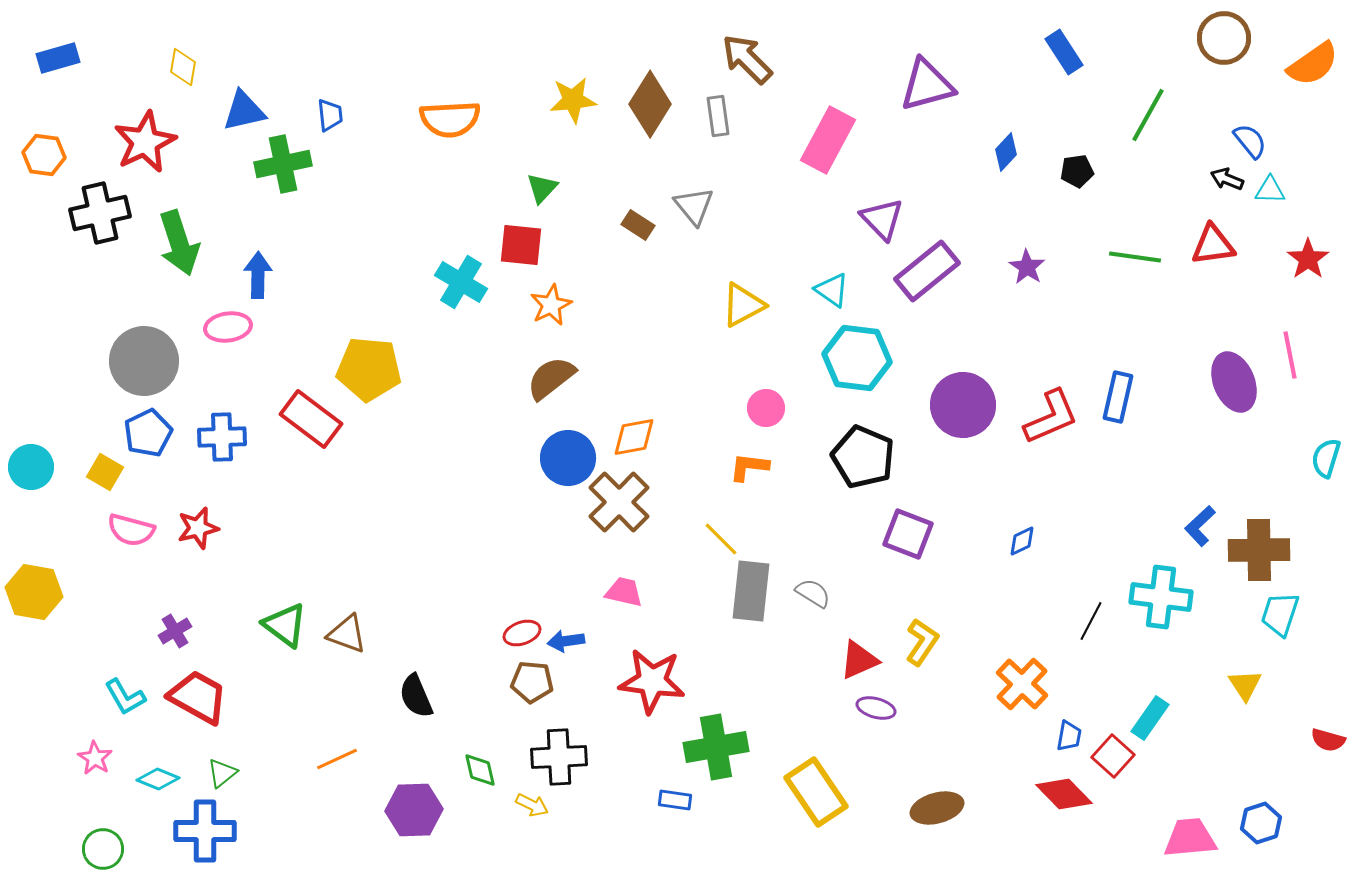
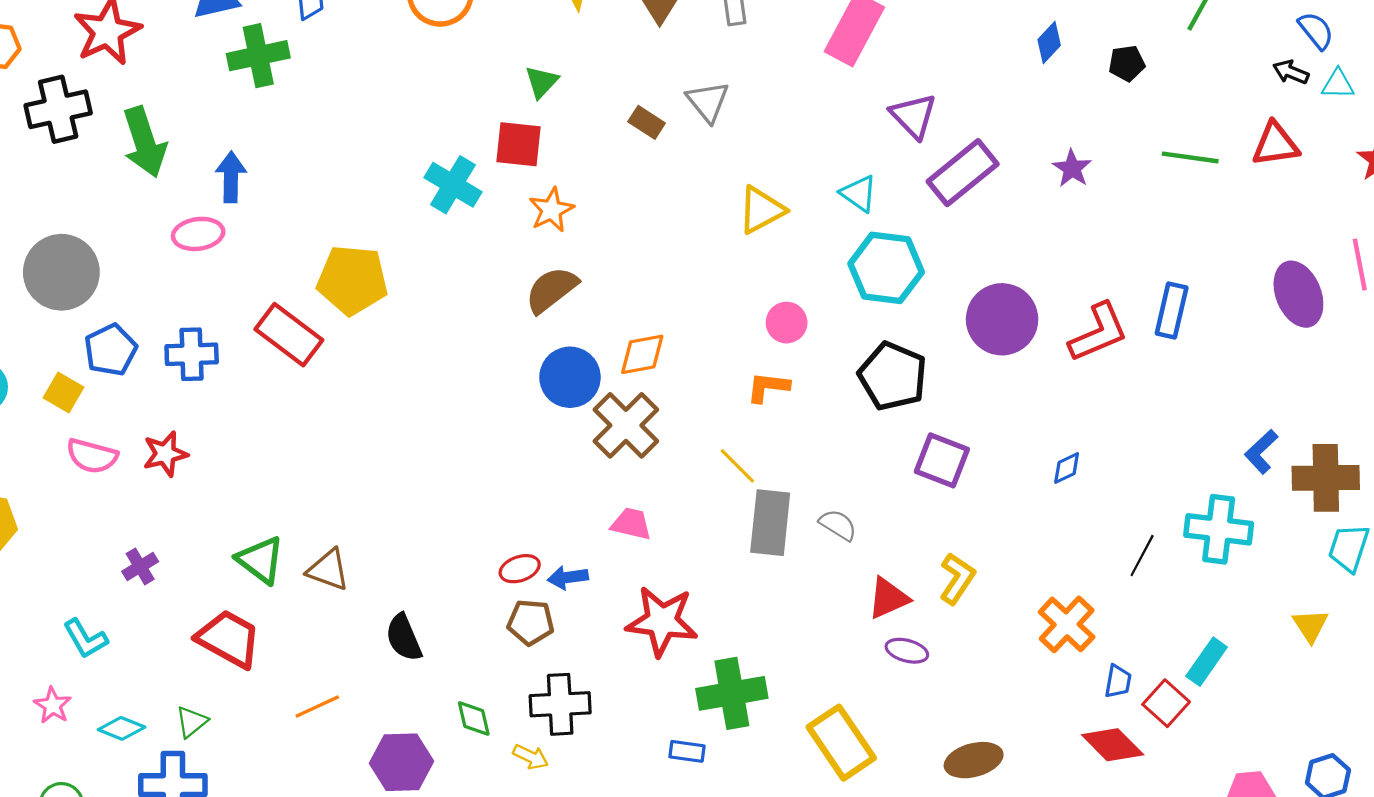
gray circle: (144, 361) -> (61, 272), moved
red trapezoid: (198, 697) -> (229, 639), moved

